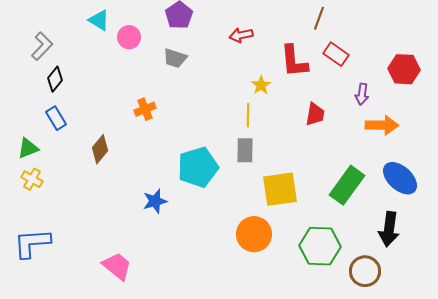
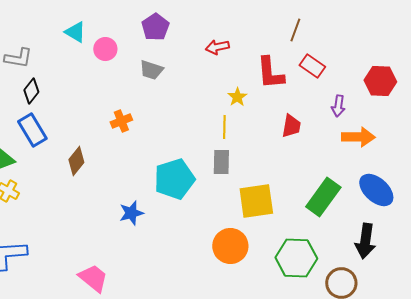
gray L-shape: (42, 46) -> (18, 58), turned 56
blue rectangle: (56, 118) -> (32, 130), size x1.4

